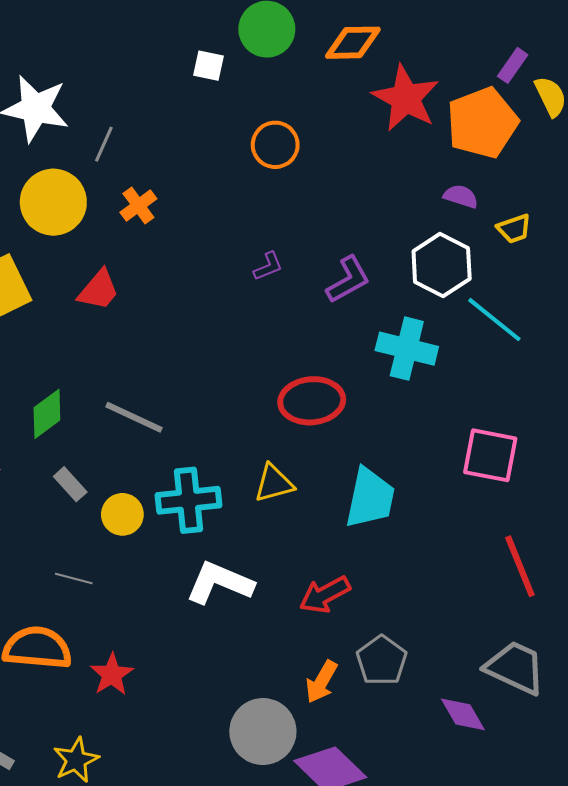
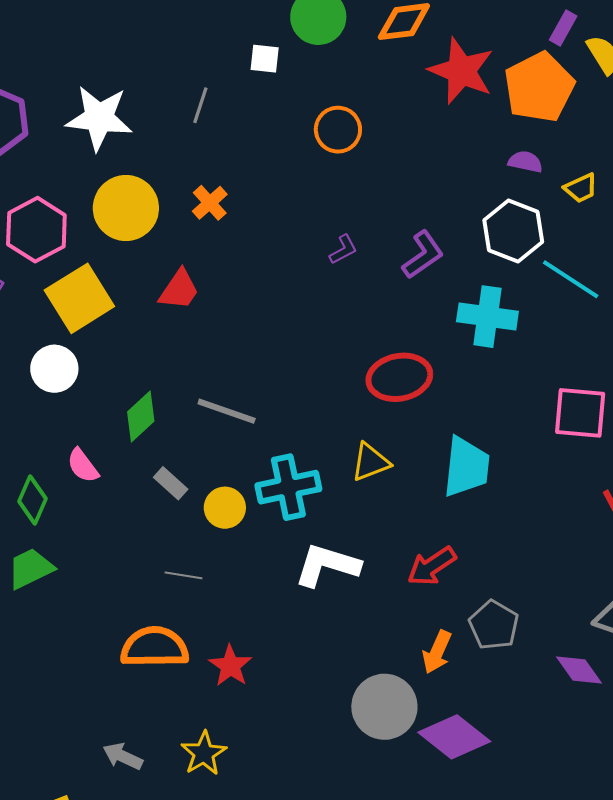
gray line: (104, 144) -> (200, 105), moved

